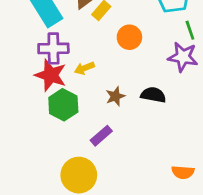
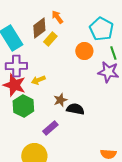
orange circle: (129, 37) -> (84, 51), moved
black semicircle: (153, 95) -> (75, 109), moved

